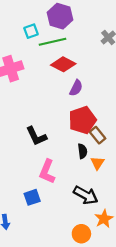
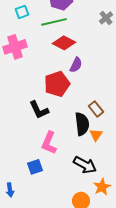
cyan square: (31, 31) -> (22, 12), moved
red pentagon: (82, 120) -> (57, 84), moved
black semicircle: (82, 151) -> (82, 124), size x1.6

